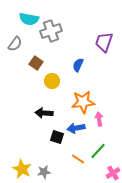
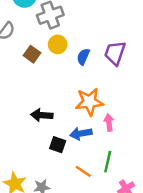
purple trapezoid: (104, 42) -> (115, 53), moved
yellow circle: (52, 81) -> (58, 44), moved
green line: (98, 151) -> (108, 162), turned -30

